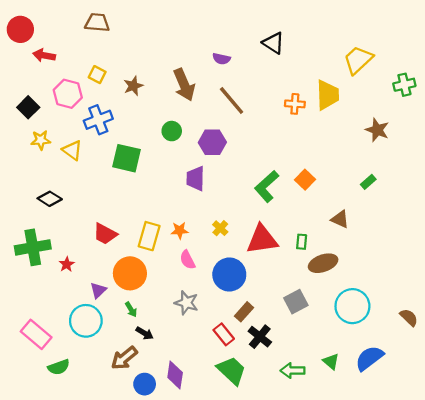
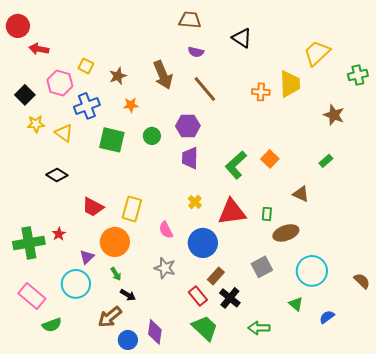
brown trapezoid: (97, 23) -> (190, 20), moved
green circle: (172, 131) -> (152, 136), moved
purple trapezoid: (195, 178) -> (190, 158), moved
black diamond: (50, 199) -> (57, 175), moved
orange star: (180, 230) -> (131, 105), moved
green cross: (33, 247) -> (29, 243), moved
blue semicircle: (369, 358) -> (327, 317), size x0.6
green triangle: (331, 361) -> (296, 304), moved

